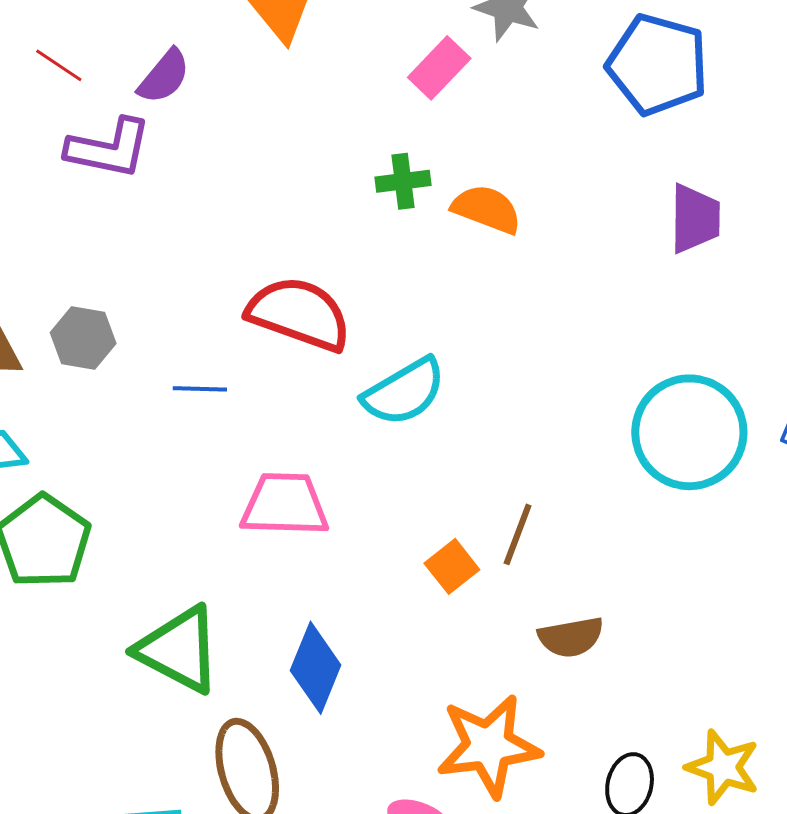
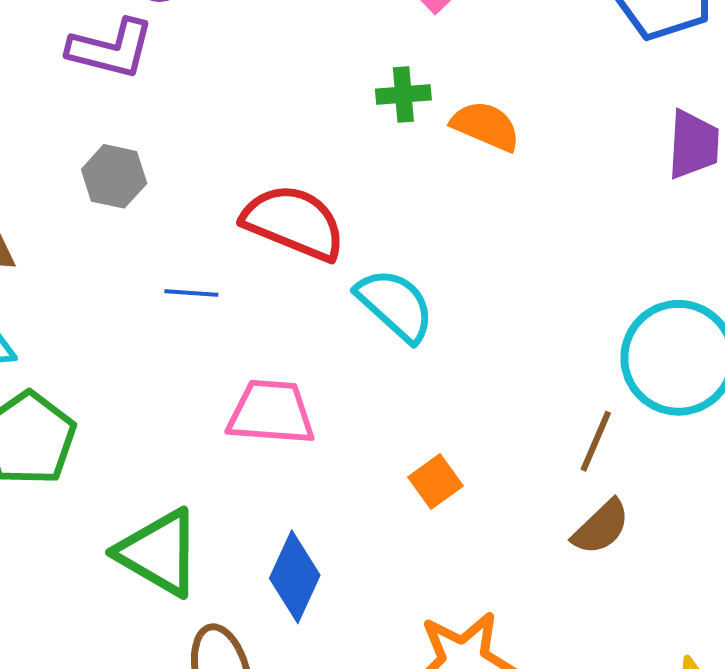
gray hexagon: (83, 338) -> (114, 176), moved
cyan semicircle: (404, 392) -> (395, 305), turned -110
brown line: (518, 534) -> (596, 441), moved
brown semicircle: (571, 637) -> (601, 527), moved, turned -36

